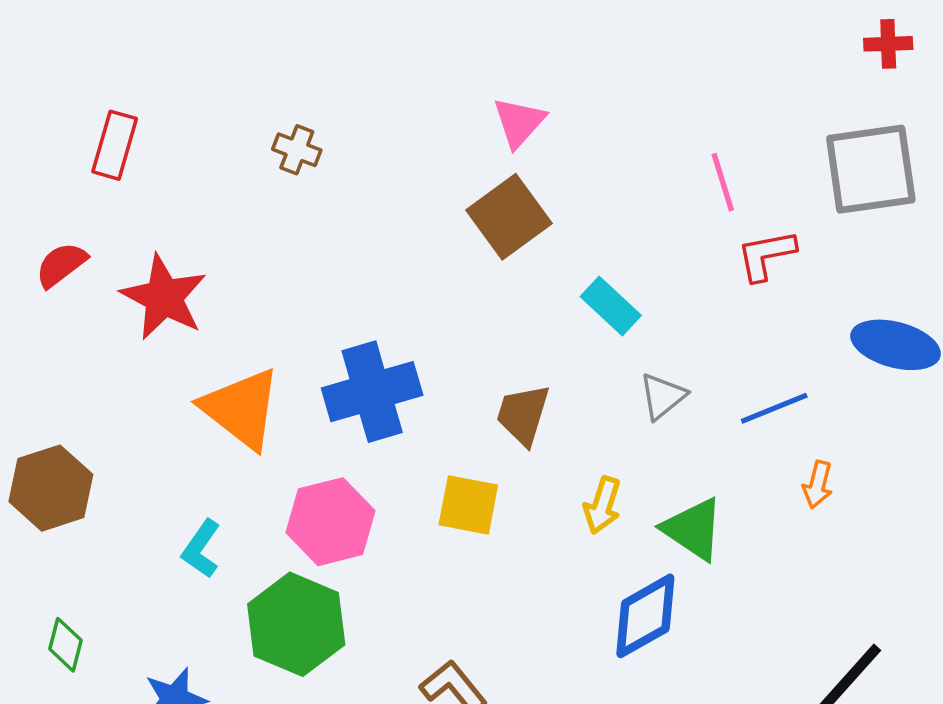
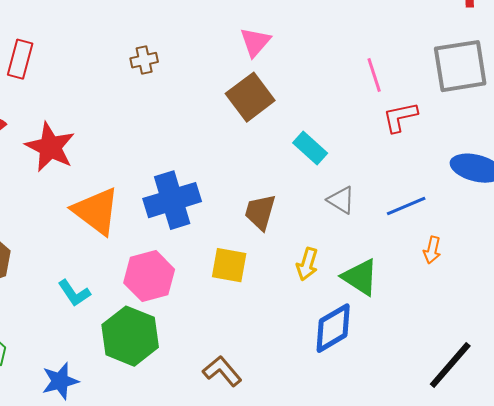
brown cross: (297, 150) -> (144, 60), moved, turned -32
gray triangle: (663, 396) -> (341, 200), turned -48
cyan L-shape: (201, 549) -> (74, 293), turned -68

